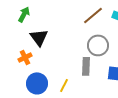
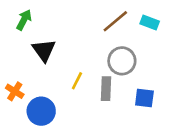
orange cross: (25, 57) -> (15, 91), moved, turned -32
yellow line: (64, 85) -> (77, 81), moved

